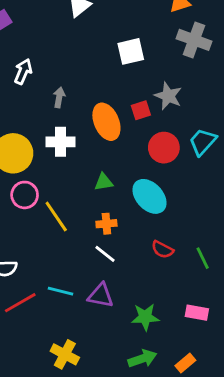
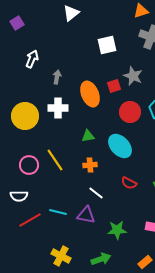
pink circle: (25, 195) -> (29, 165), moved
white line: (105, 254) -> (96, 193), moved
green arrow: (142, 359) -> (101, 259), moved

